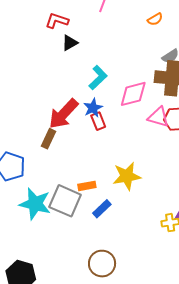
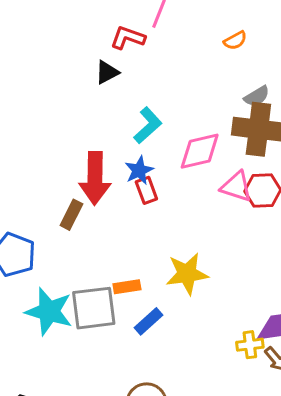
red L-shape: (57, 21) -> (128, 38), moved
red arrow: (64, 114) -> (95, 178), turned -44
gray square: (65, 201) -> (94, 308), turned -32

